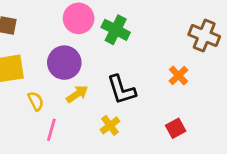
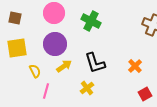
pink circle: (79, 18) -> (54, 13), moved
orange cross: (178, 75) -> (135, 66), moved
red square: (176, 128) -> (145, 94), moved

